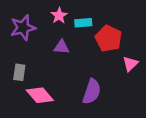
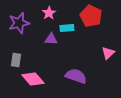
cyan rectangle: (83, 23) -> (67, 28), moved
red pentagon: (109, 38) -> (91, 16), moved
purple semicircle: (92, 92) -> (76, 76), turned -90

